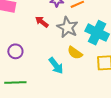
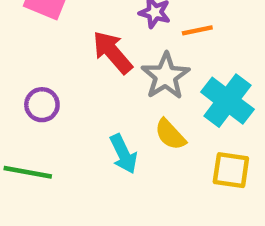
red arrow: (42, 22) -> (112, 52), size x1.5

